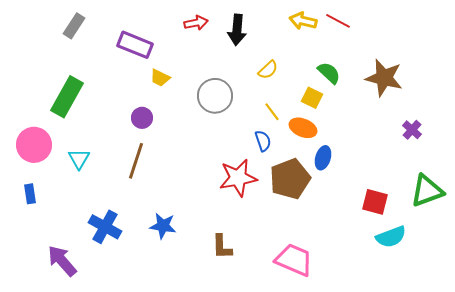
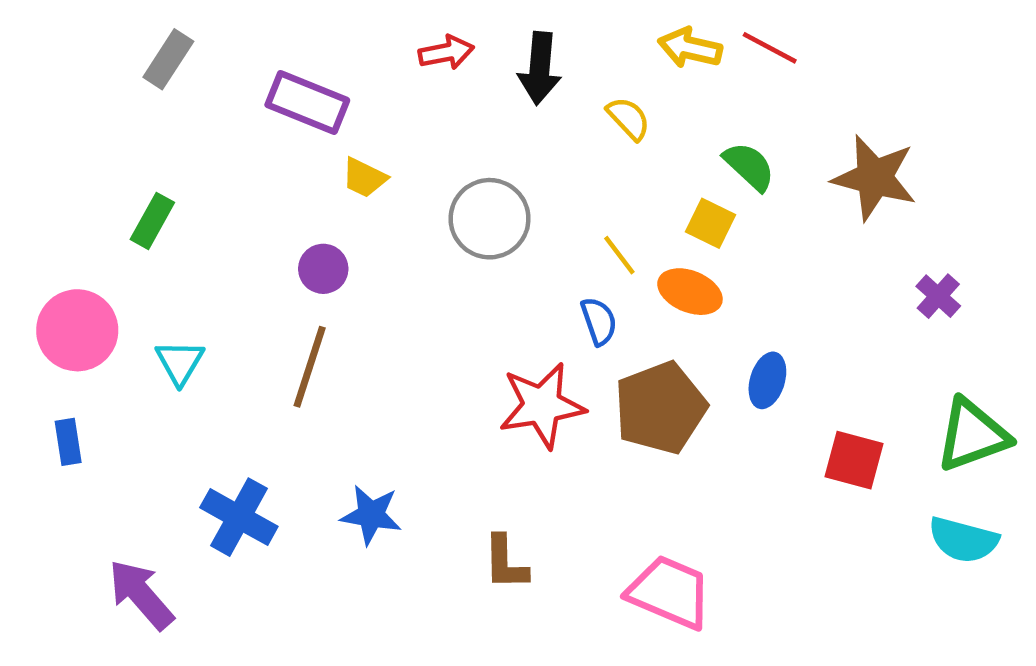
yellow semicircle: (268, 70) -> (628, 118), moved, turned -90
green rectangle: (67, 97) -> (152, 221), size x0.6
blue ellipse: (323, 158) -> (767, 380), moved
cyan semicircle: (391, 237) -> (963, 540), moved, turned 36

